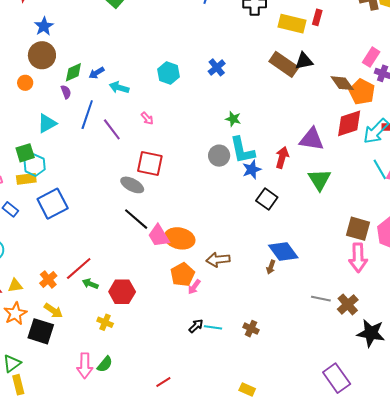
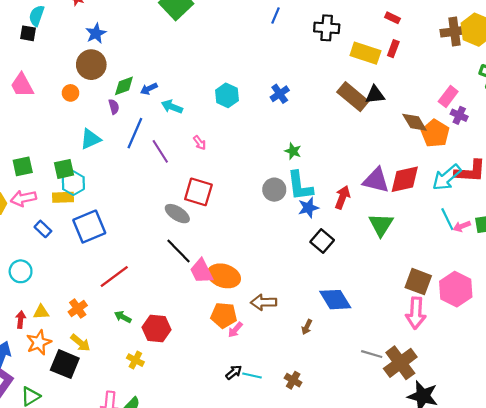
red diamond: (349, 123) -> (405, 179), moved
brown arrow: (271, 267) -> (307, 327), moved
red line: (79, 268) -> (114, 277), moved
orange pentagon: (183, 275) -> (224, 315), turned 30
brown cross: (348, 304) -> (400, 363), size x1.4

